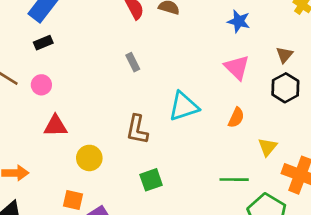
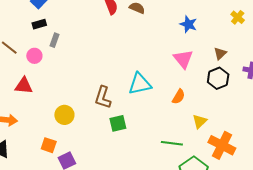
gray rectangle: (133, 62) -> (55, 40), moved, turned 40
red triangle: (55, 126) -> (24, 86), moved
green square: (151, 180) -> (118, 123), moved

